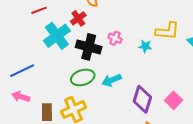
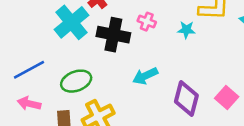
green ellipse: (83, 77) -> (76, 81), moved

